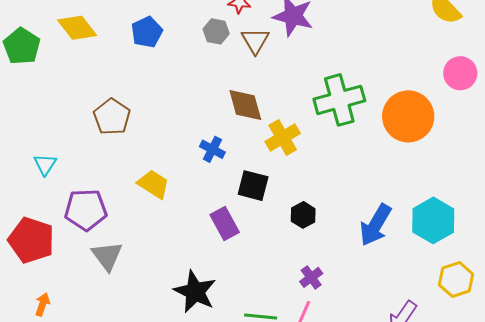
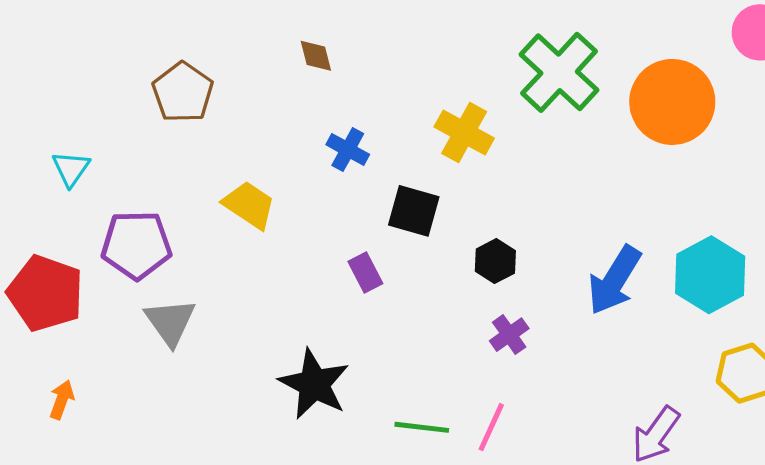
green cross: (339, 100) -> (559, 72), turned -33
brown diamond: (245, 105) -> (316, 56), moved, size x0.6
yellow cross: (283, 138) -> (464, 132), turned -32
purple rectangle: (225, 224) -> (365, 272), size x0.7
purple cross: (311, 277) -> (509, 335), moved

